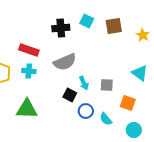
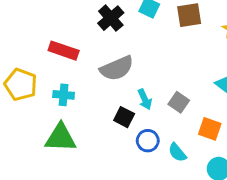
black cross: (61, 28) -> (111, 18), turned -36
cyan cross: (29, 71) -> (64, 95), moved
gray square: (107, 85) -> (179, 102), turned 32

